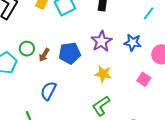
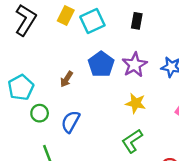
green circle: (27, 49) -> (40, 113), moved
blue pentagon: (70, 53) -> (101, 64), moved, turned -30

